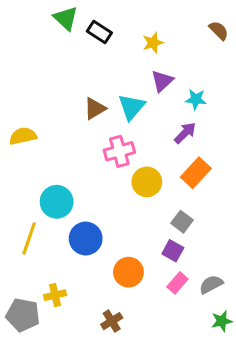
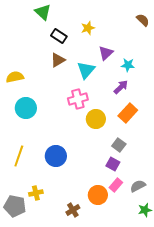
black rectangle: (99, 32) -> (59, 36), moved
yellow star: (153, 43) -> (88, 28), moved
brown triangle: (95, 108) -> (58, 60), moved
yellow semicircle: (23, 136) -> (15, 77), moved
cyan circle: (57, 202) -> (26, 108), moved
orange circle: (128, 272) -> (98, 195), moved

